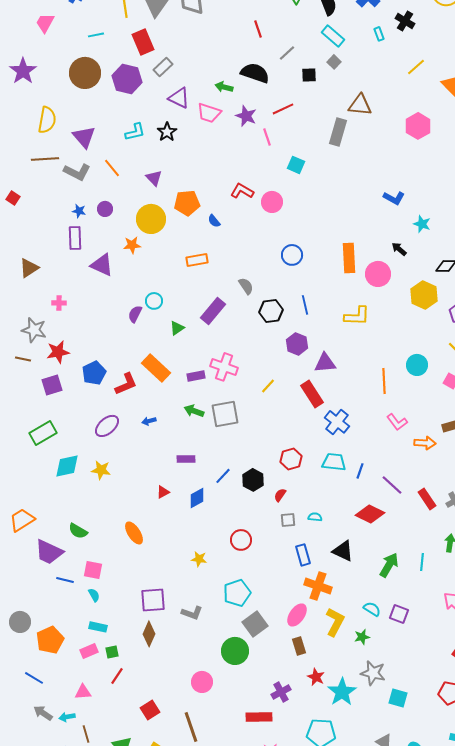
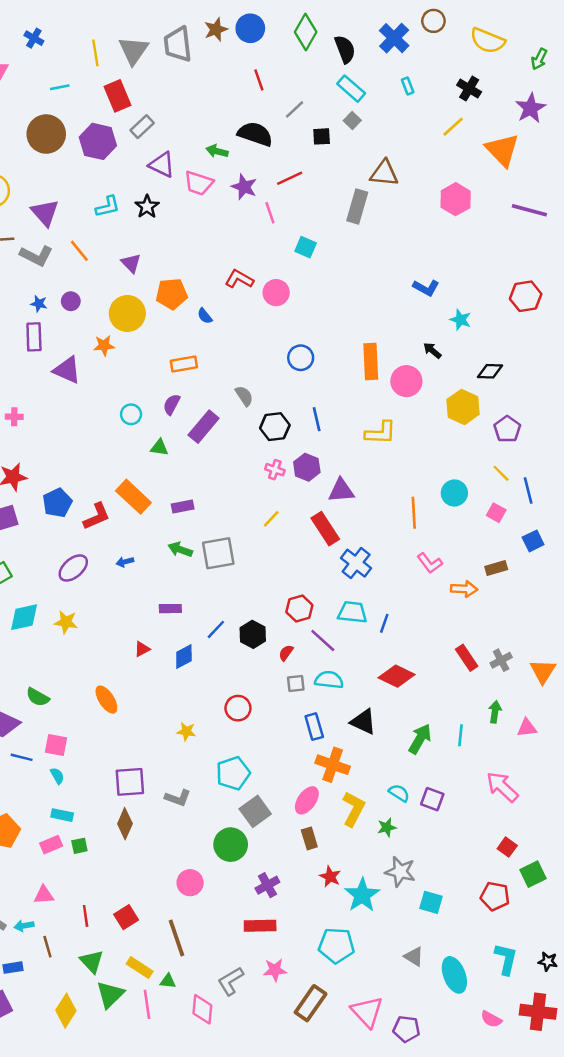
black cross: (405, 21) -> (469, 89), moved
purple semicircle: (135, 314) -> (172, 404), moved
green triangle: (177, 328) -> (159, 448), turned 42
pink cross: (224, 367) -> (275, 470), moved, size x0.6
purple line: (392, 485) -> (323, 641), moved
cyan semicircle: (315, 517) -> (329, 680), size x1.6
red line: (117, 676) -> (86, 916), moved, turned -42
purple cross: (281, 692) -> (267, 885), moved

